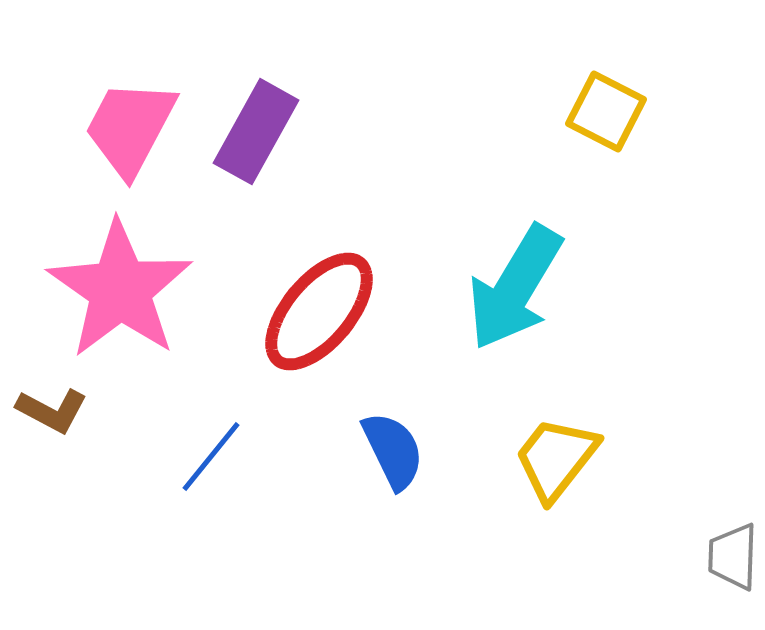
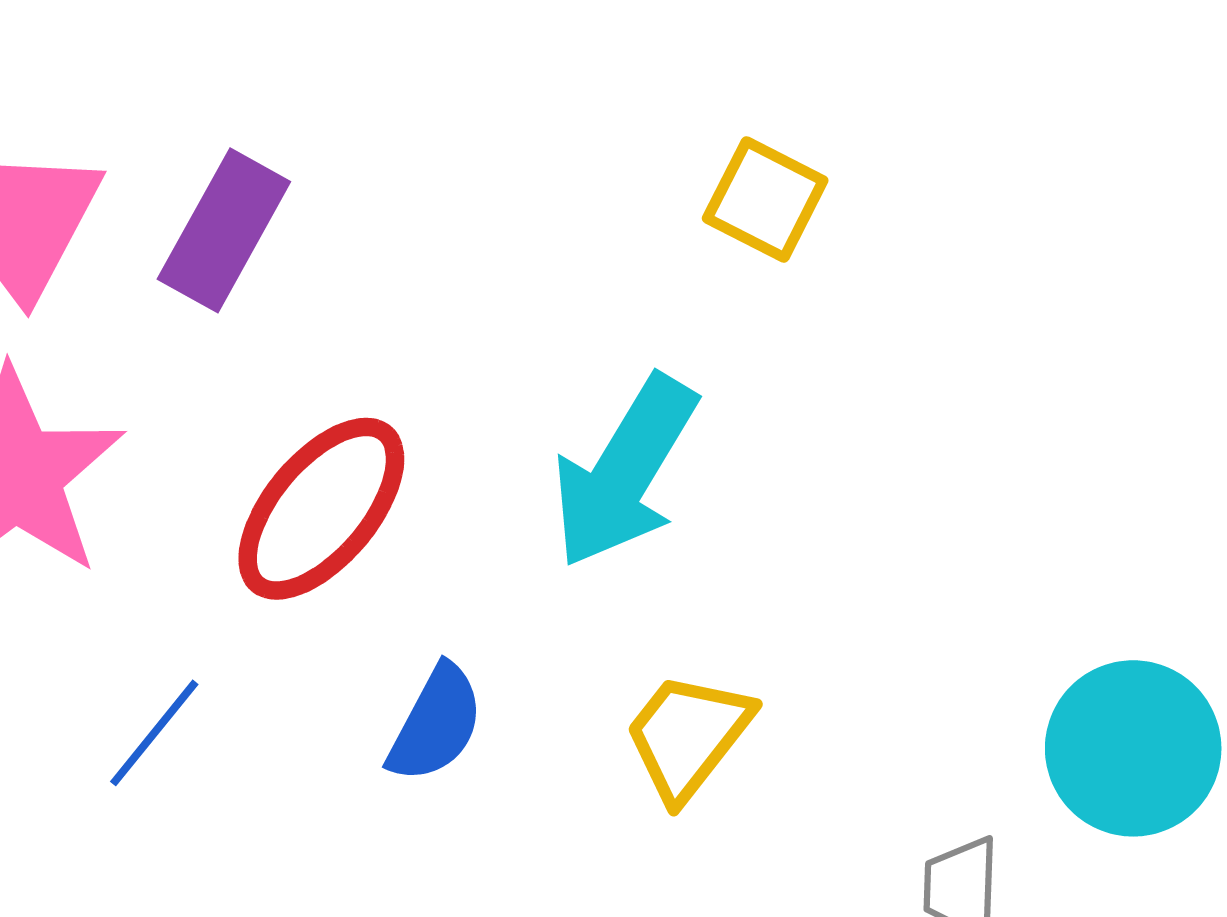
blue semicircle: (393, 451) -> (436, 724), turned 54

